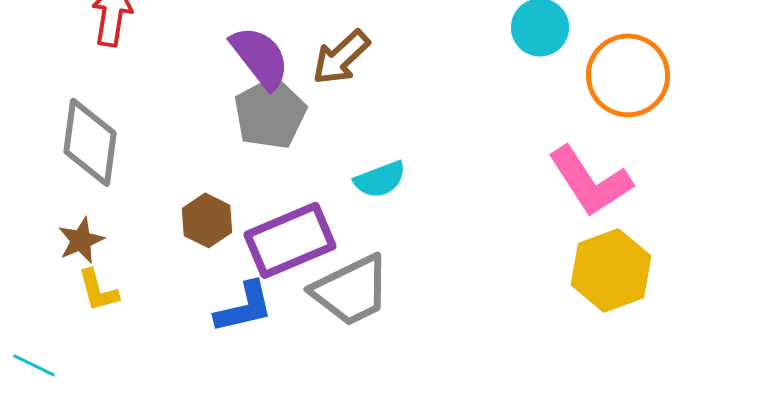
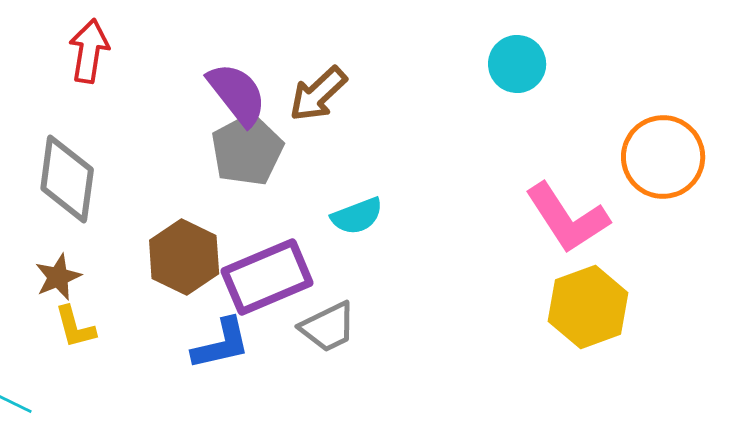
orange circle: (628, 75) -> (663, 157), moved
brown hexagon: (207, 220) -> (184, 257), size x1.4
gray trapezoid: (351, 290) -> (328, 327), size x0.7

